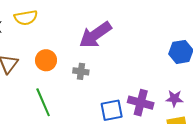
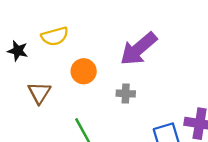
orange circle: (46, 60) -> (84, 71), moved

